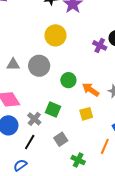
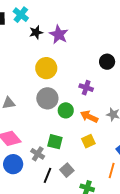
purple cross: (100, 45) -> (86, 88), moved
gray circle: (39, 66) -> (47, 98), moved
black line: (30, 142) -> (48, 175), moved

